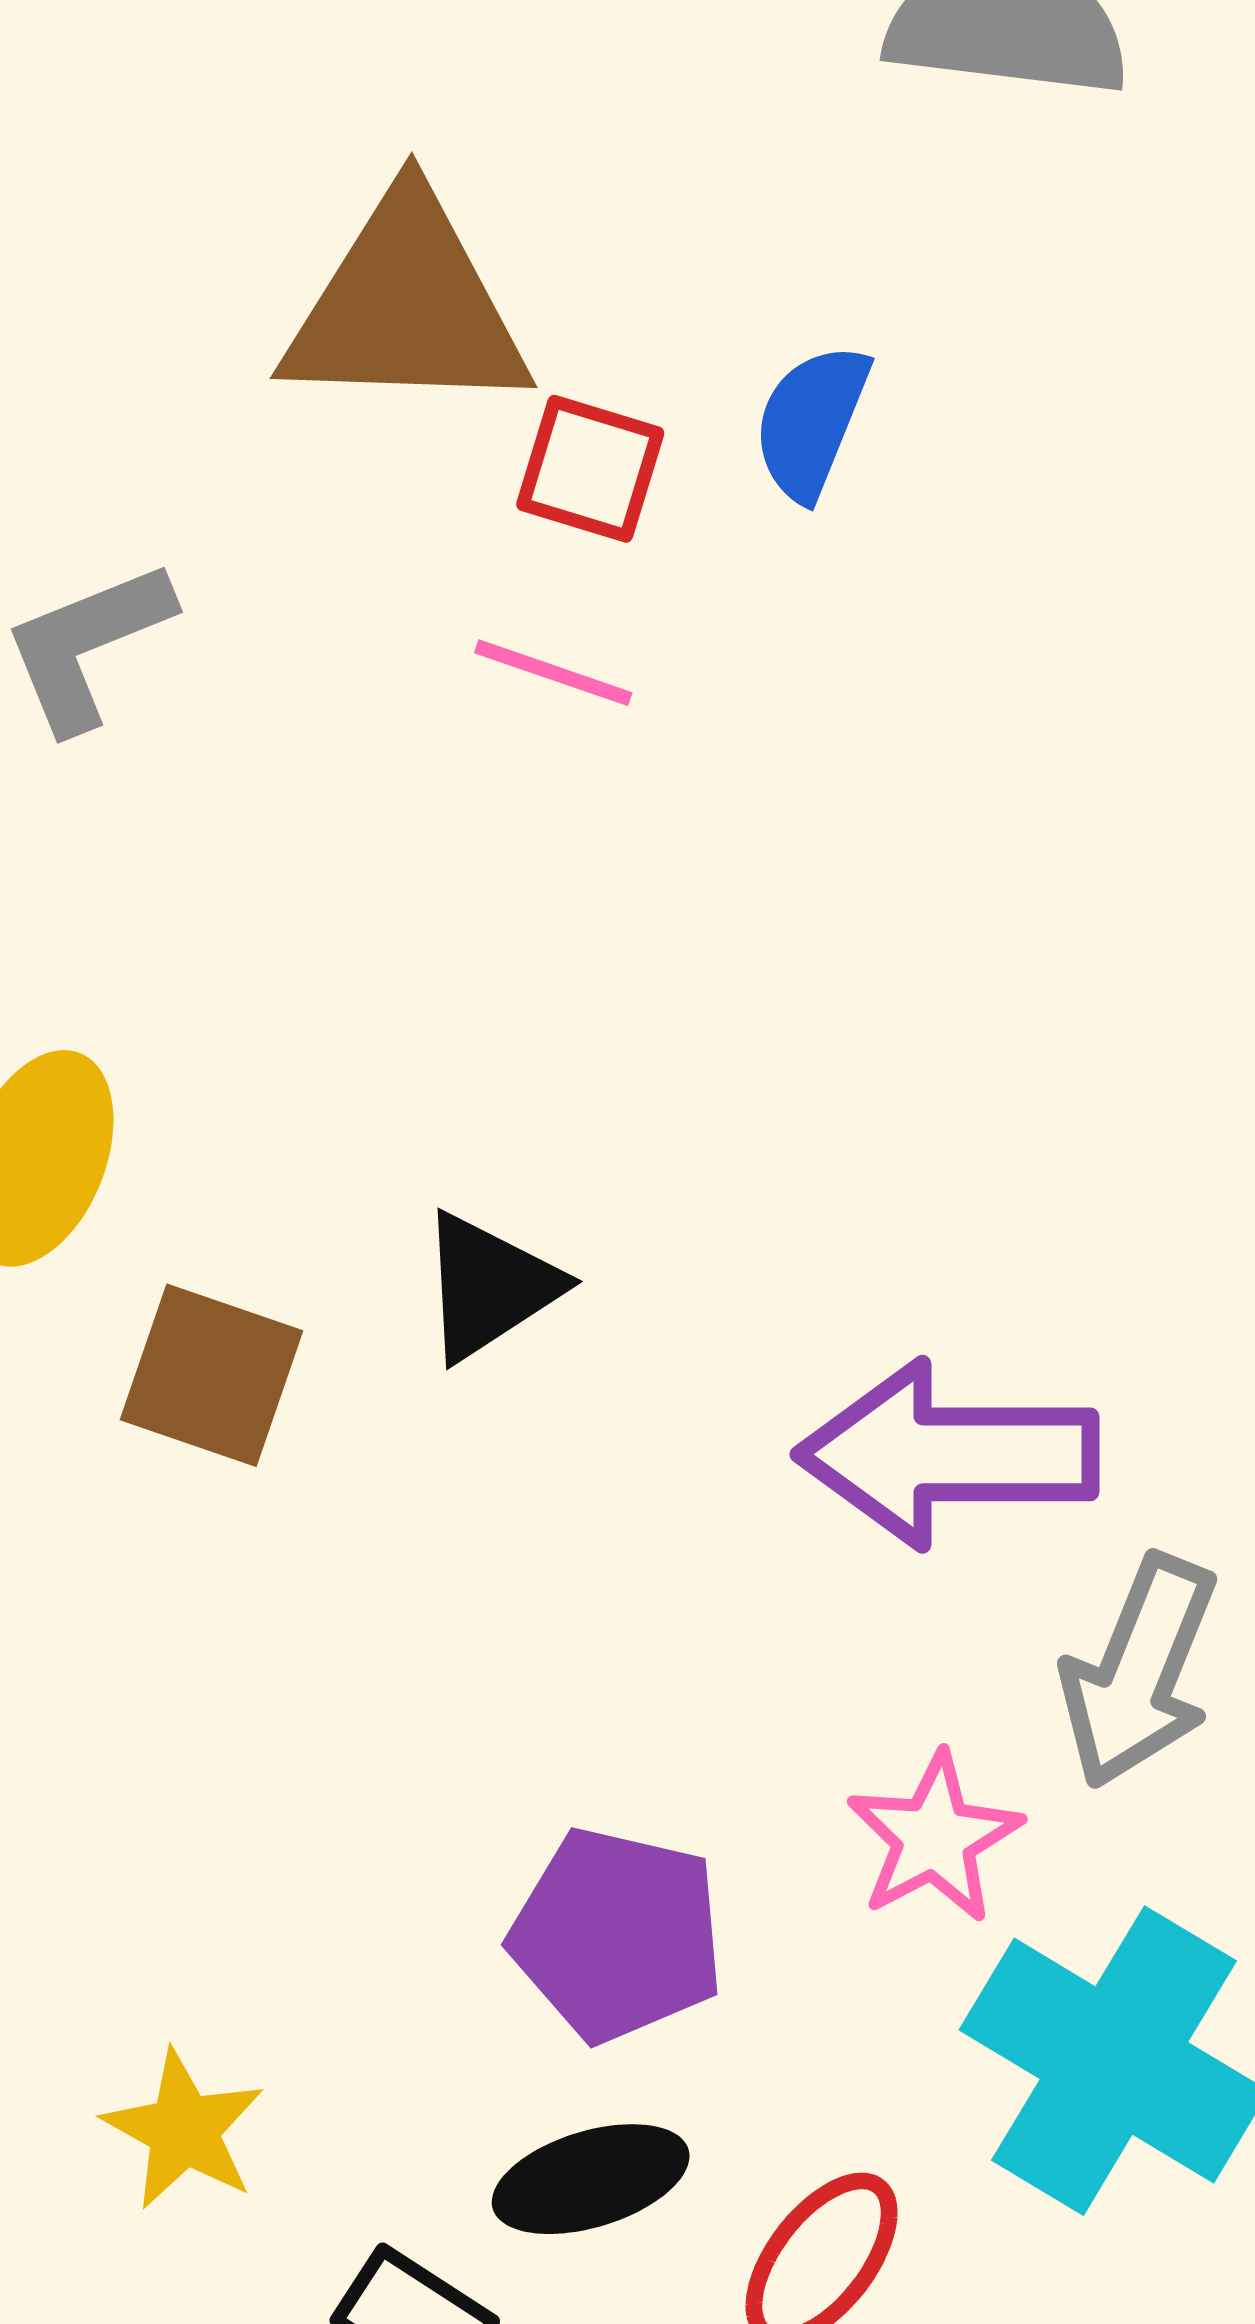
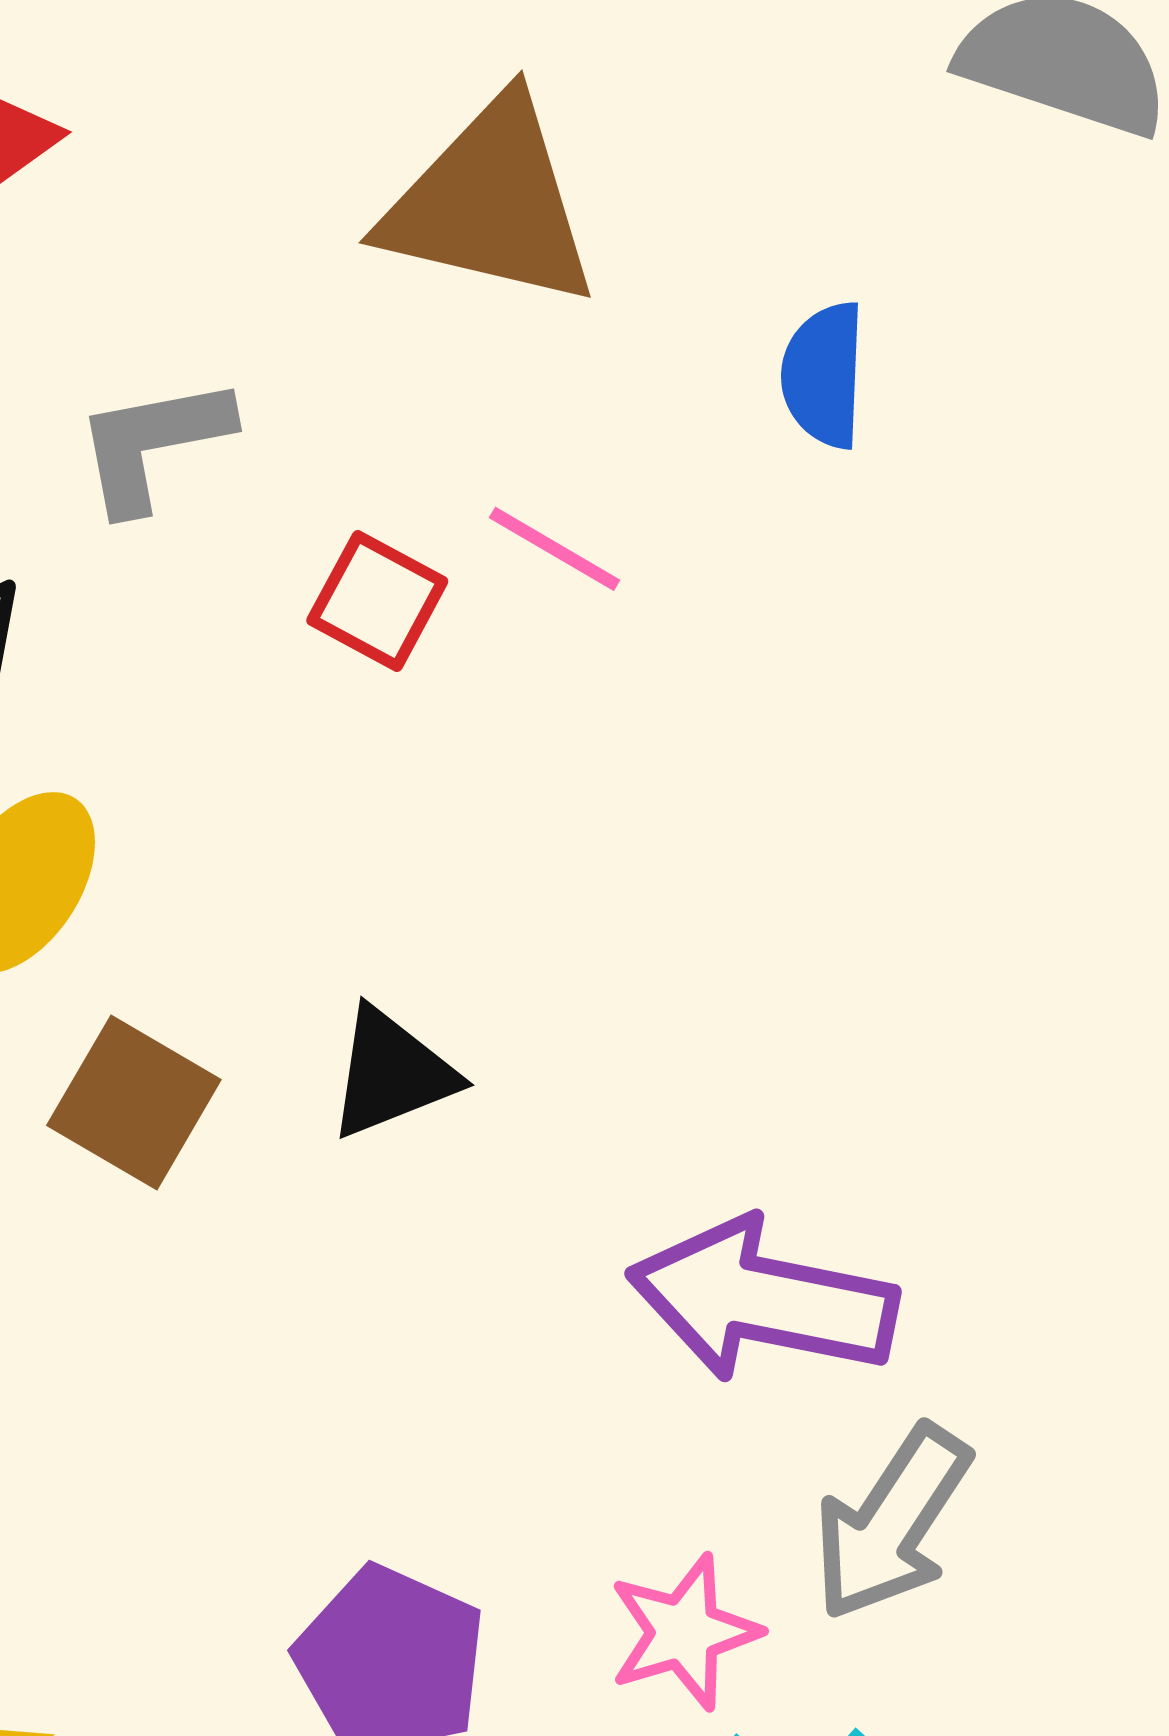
blue semicircle: (811, 422) -> (824, 375), turned -31
red square: (590, 469) -> (377, 601), moved

